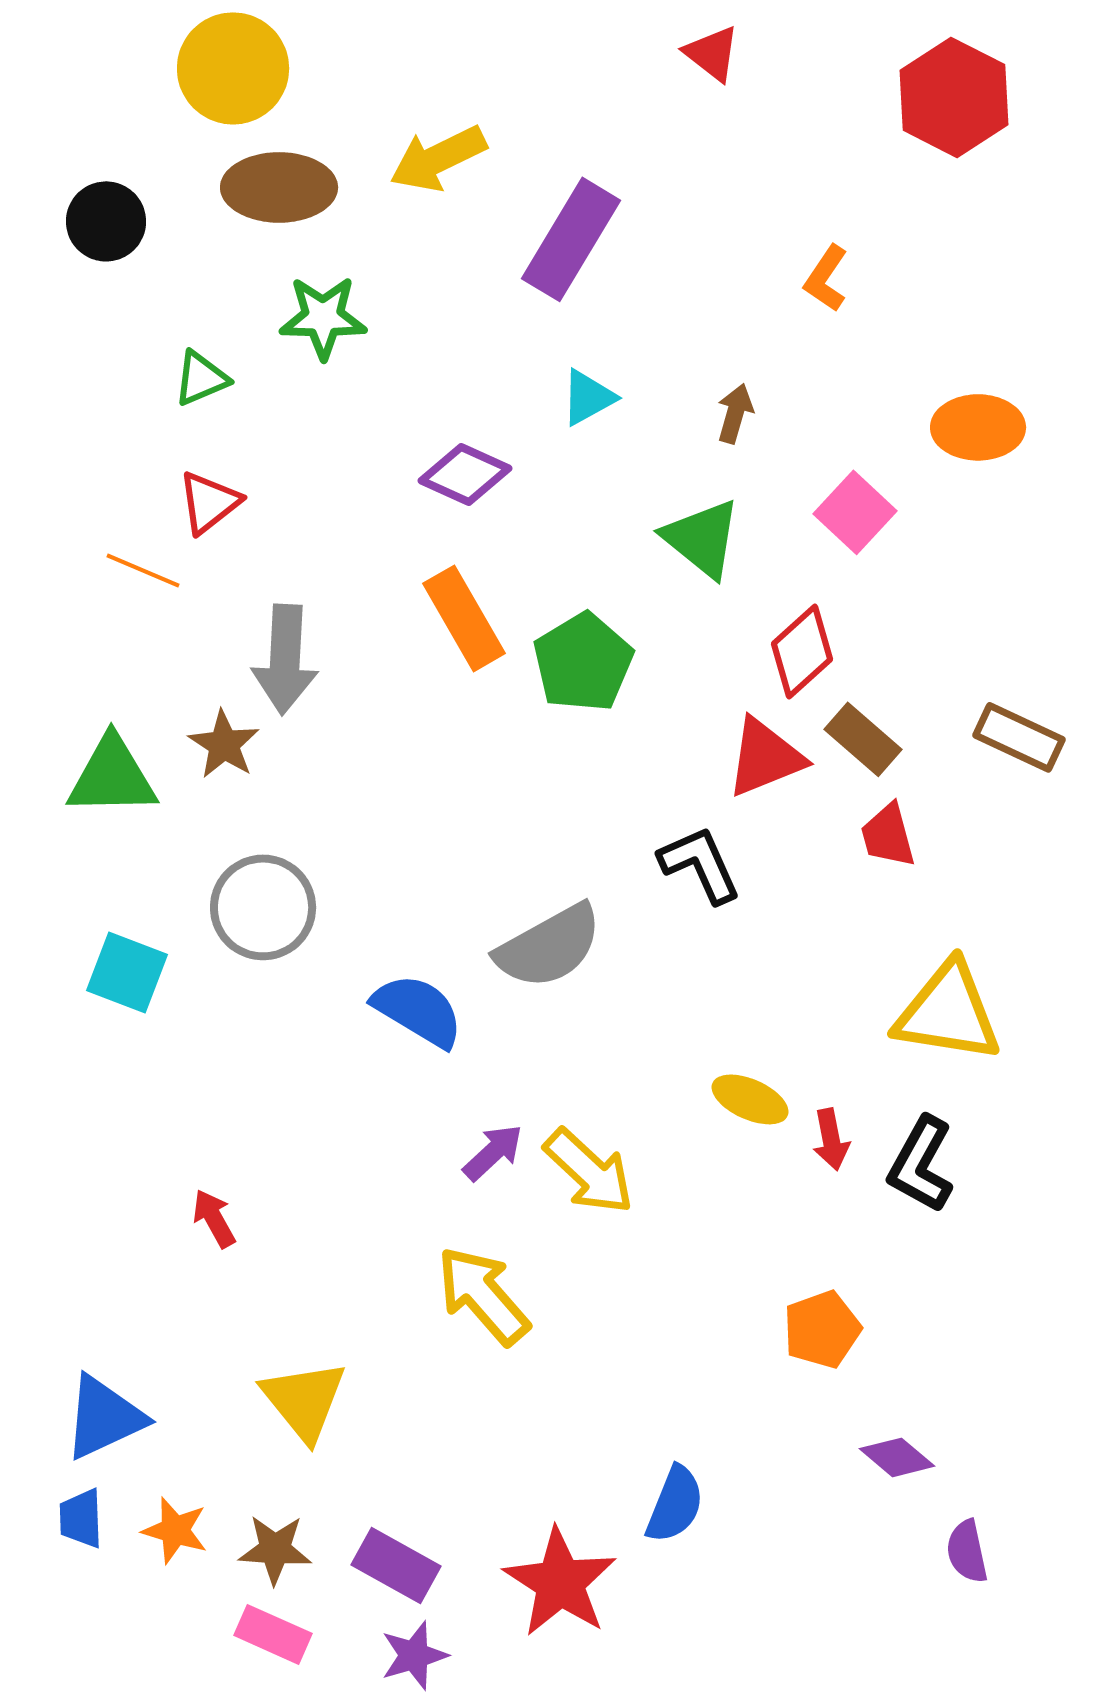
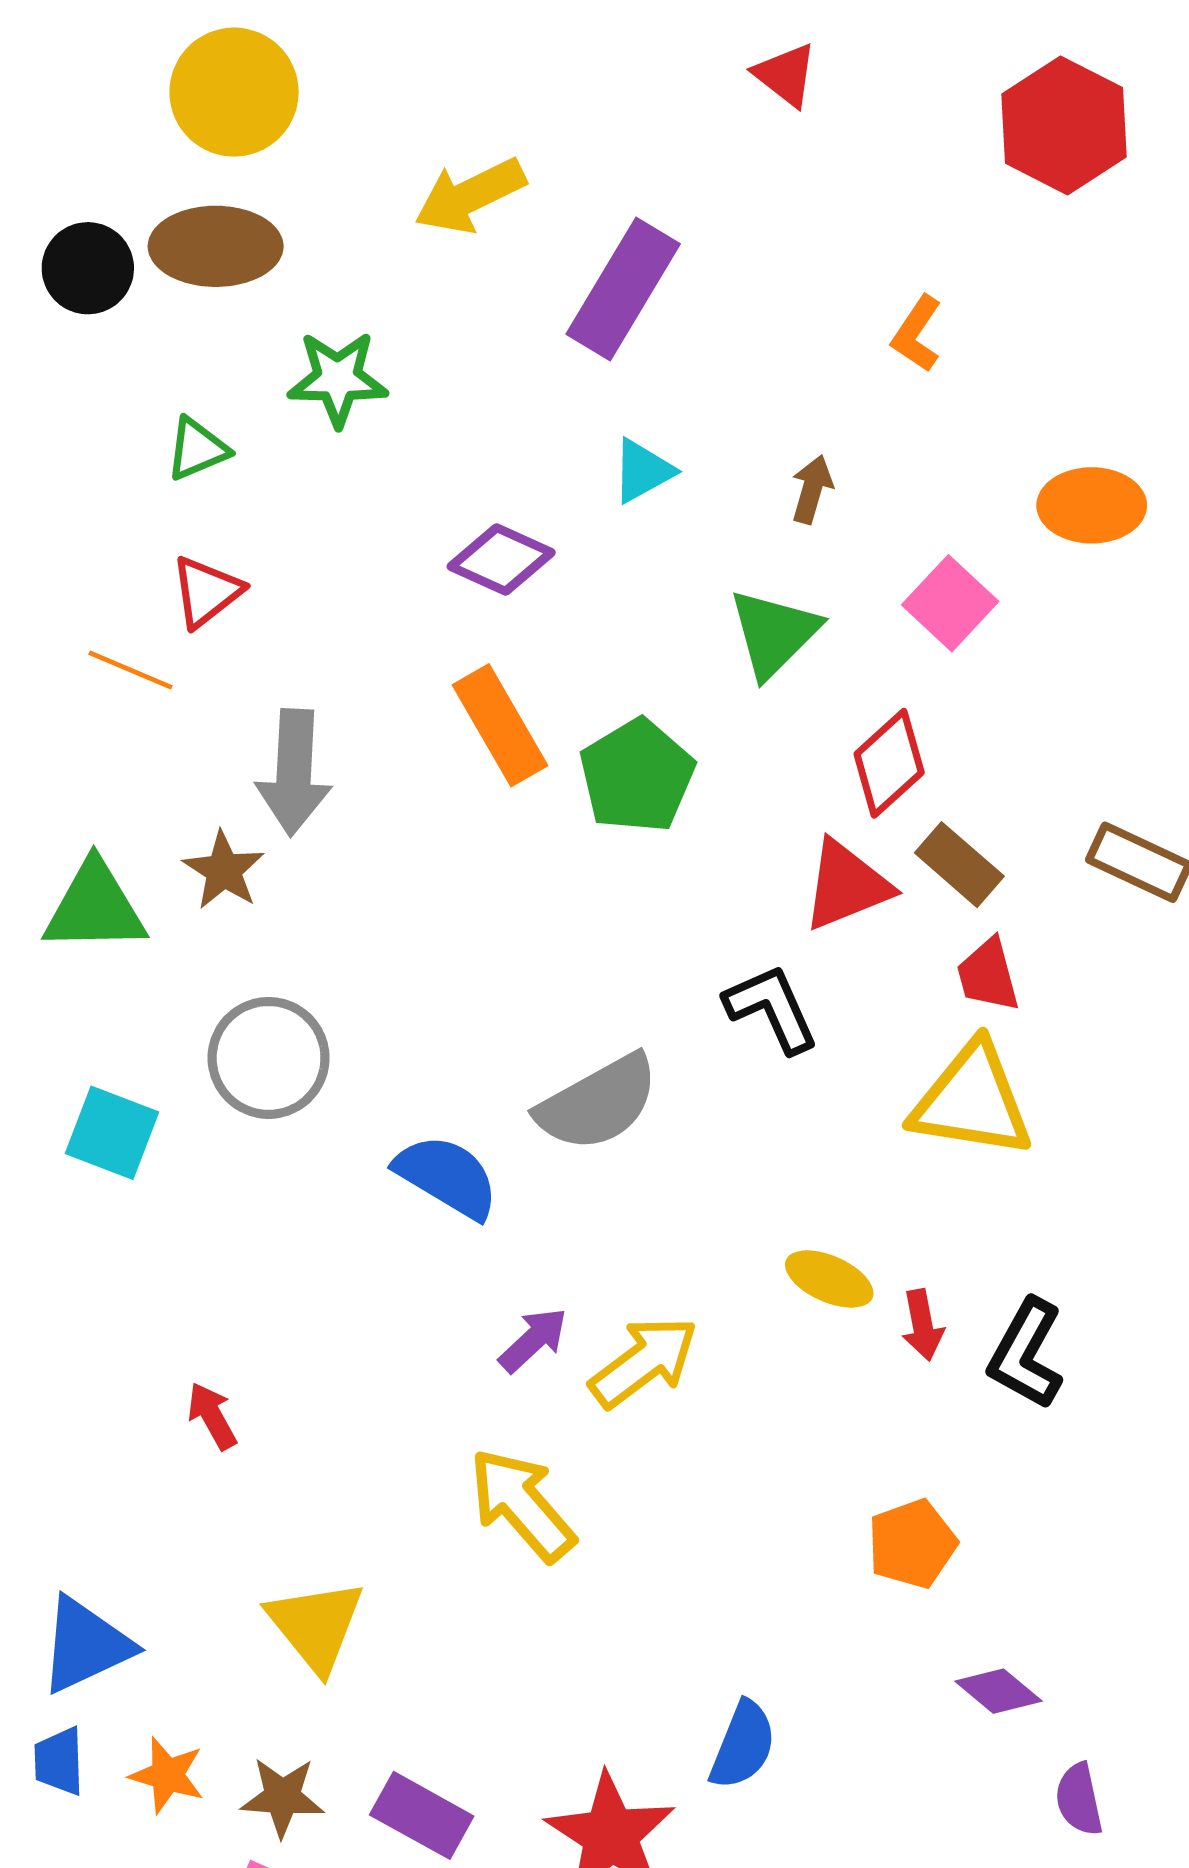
brown ellipse: (279, 187) -> (216, 246), moved
green triangle: (702, 538) -> (774, 633), turned 36
yellow triangle: (948, 1012) -> (972, 1101), moved
yellow arrow: (589, 1171) -> (644, 1362), turned -80

